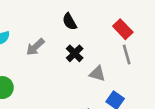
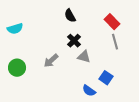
gray arrow: (35, 47) -> (51, 61), moved
gray triangle: (97, 74) -> (84, 57), moved

